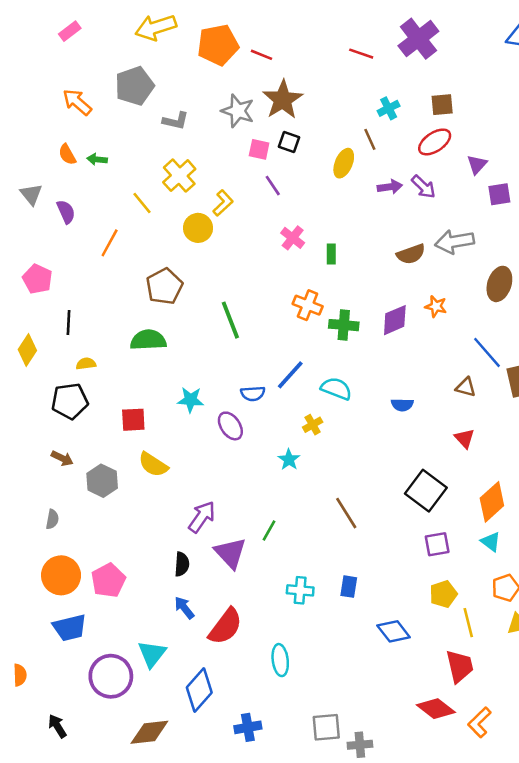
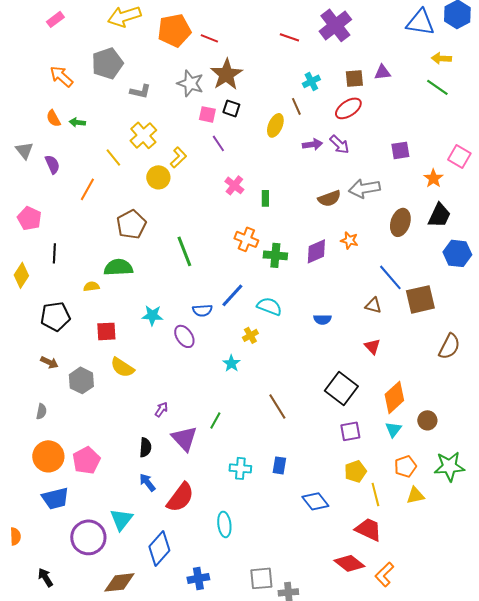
purple triangle: (477, 164) -> (382, 72), moved, turned 42
yellow semicircle: (86, 364) -> (91, 286), moved
purple arrow: (202, 517) -> (161, 409), size x0.6
cyan triangle: (491, 542) -> (393, 429), turned 30
red trapezoid: (460, 666) -> (368, 529), turned -52

